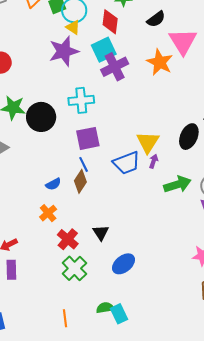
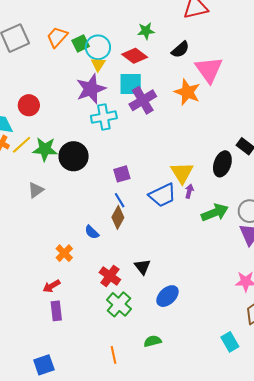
red diamond: (110, 22) -> (135, 56), turned -55
yellow triangle: (73, 27) -> (98, 64), turned 35
cyan square: (104, 50) -> (131, 84), turned 30
cyan cross: (81, 100) -> (104, 117), moved
purple square: (88, 138) -> (122, 174), size x0.7
blue semicircle: (53, 184) -> (92, 232), moved, turned 77
orange cross: (48, 213) -> (64, 253), moved
cyan rectangle: (119, 314) -> (230, 342), moved

